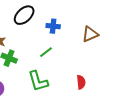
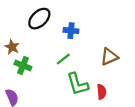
brown triangle: (90, 34) -> (109, 57), moved
green L-shape: (38, 81) -> (78, 84), moved

